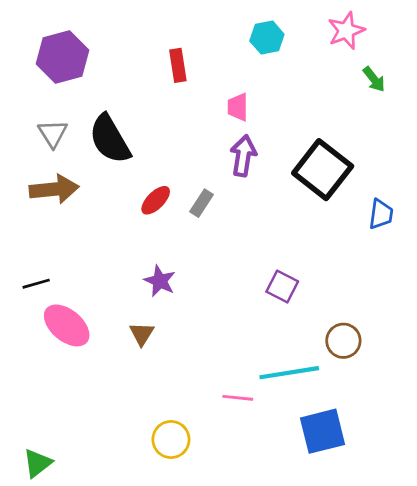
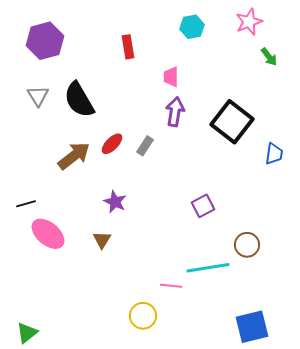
brown arrow: (54, 189) -> (74, 156), moved, turned -32
purple square: (282, 287) -> (203, 206), turned 35
blue square: (323, 431) -> (252, 327), moved
yellow circle: (171, 439) -> (143, 316), moved

